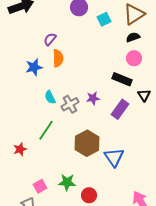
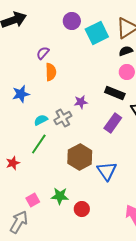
cyan square: (104, 19) -> (97, 33), size x1.6
blue star: (34, 67) -> (21, 94), moved
cyan semicircle: (50, 97) -> (41, 120), moved, turned 88
purple star: (93, 98) -> (81, 102), moved

